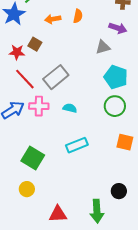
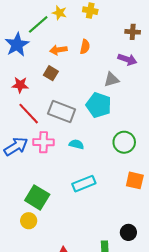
brown square: (35, 44) -> (51, 73), moved
gray rectangle: (56, 77) -> (62, 111), turned 60
cyan pentagon: (116, 77) -> (99, 105), moved
yellow circle: (27, 189) -> (29, 221), moved

